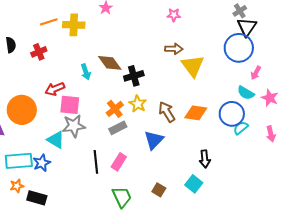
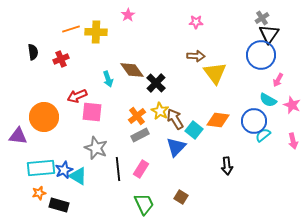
black cross: (134, 76) -> (156, 83), turned -30
brown arrow: (167, 112) -> (175, 119), moved
gray star: (74, 126) -> (96, 148), moved, turned 30
cyan triangle: (56, 140) -> (78, 176), moved
cyan square: (194, 184) -> (194, 130), moved

